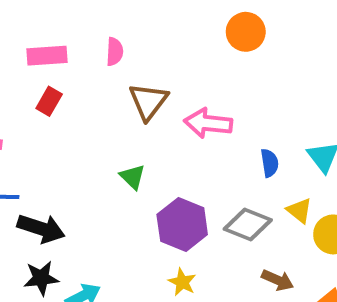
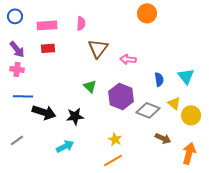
red rectangle: (49, 101) -> (48, 48), turned 56
pink arrow: (208, 123) -> (128, 59), size x0.7
purple hexagon: (182, 224) -> (121, 96), moved
black star: (41, 278) -> (75, 116), moved

